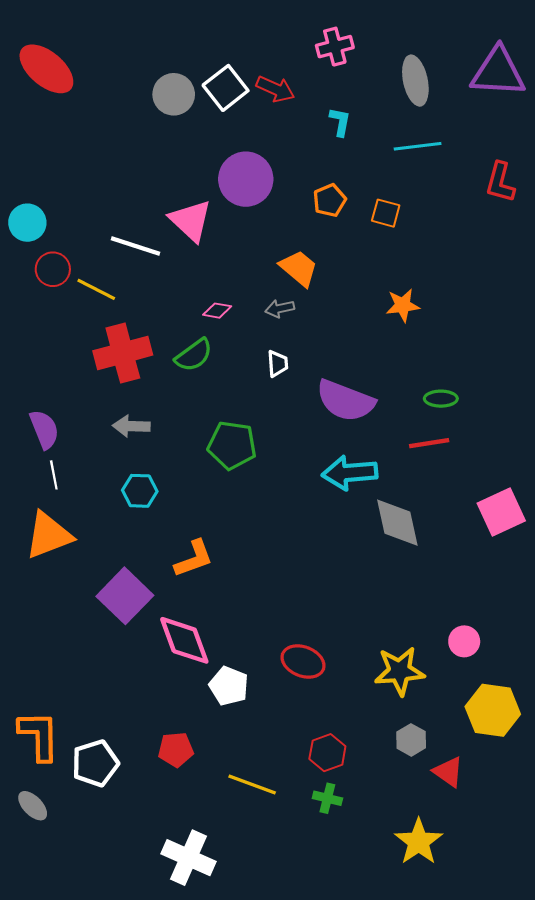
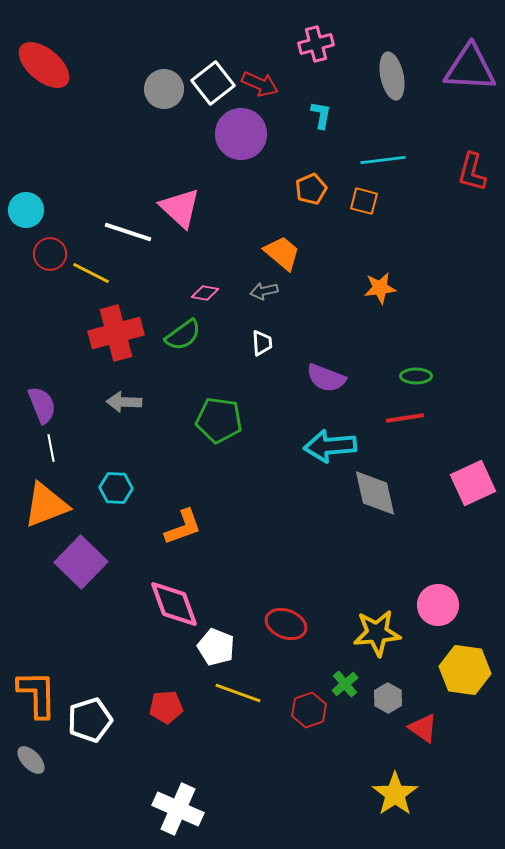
cyan line: (418, 146) -> (383, 160), moved
purple circle: (246, 179) -> (241, 134), moved
purple semicircle: (345, 401) -> (326, 378), size x0.7
cyan hexagon: (140, 491) -> (116, 488), moved
purple square: (125, 596) -> (81, 562), moved
pink circle: (464, 641) -> (438, 605), size x1.4
yellow line: (252, 784) -> (238, 693), moved
green cross: (327, 798) -> (345, 684), moved, turned 36

